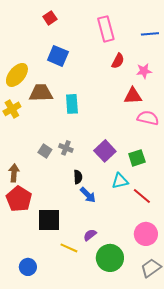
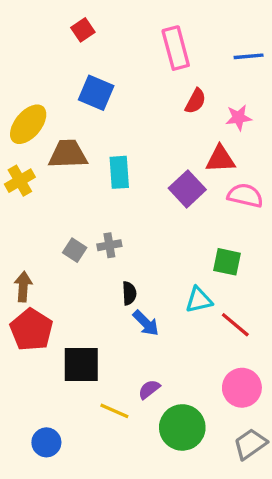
gray cross: (66, 148) -> (109, 245), turned -32
purple square: (105, 151) -> (187, 189), moved
green square: (137, 158) -> (227, 262), turned 30

